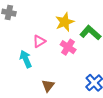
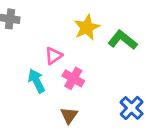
pink cross: (68, 47) -> (73, 78), moved

